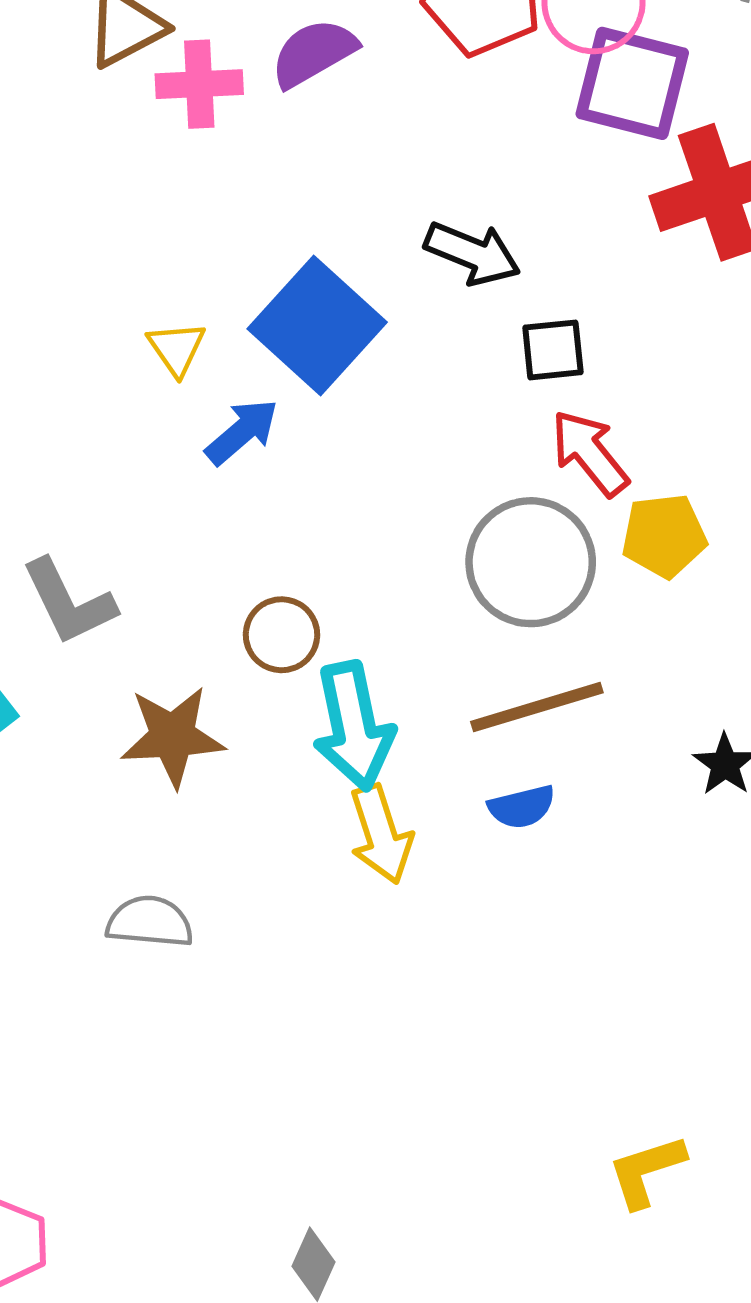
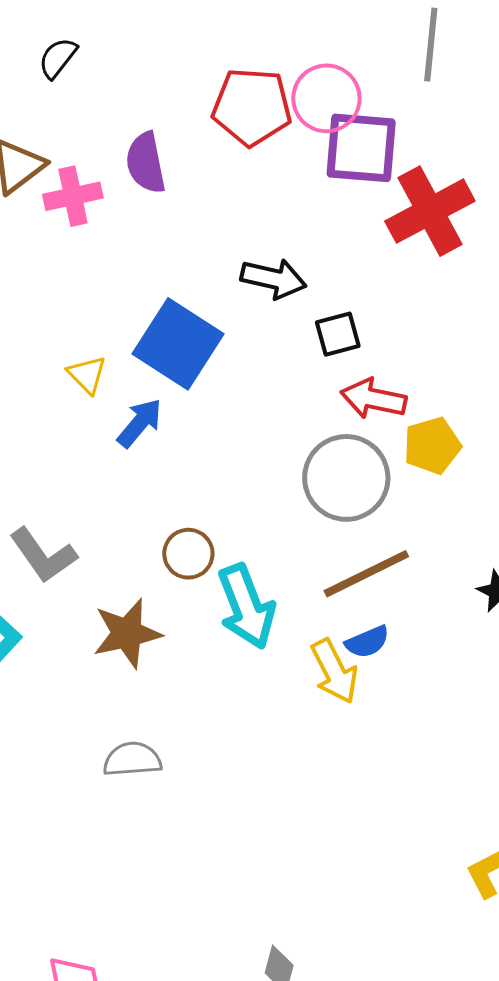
purple semicircle: (314, 53) -> (146, 163), turned -62
red arrow: (590, 453) -> (374, 399), turned -30
yellow arrow: (381, 834) -> (334, 671), moved

